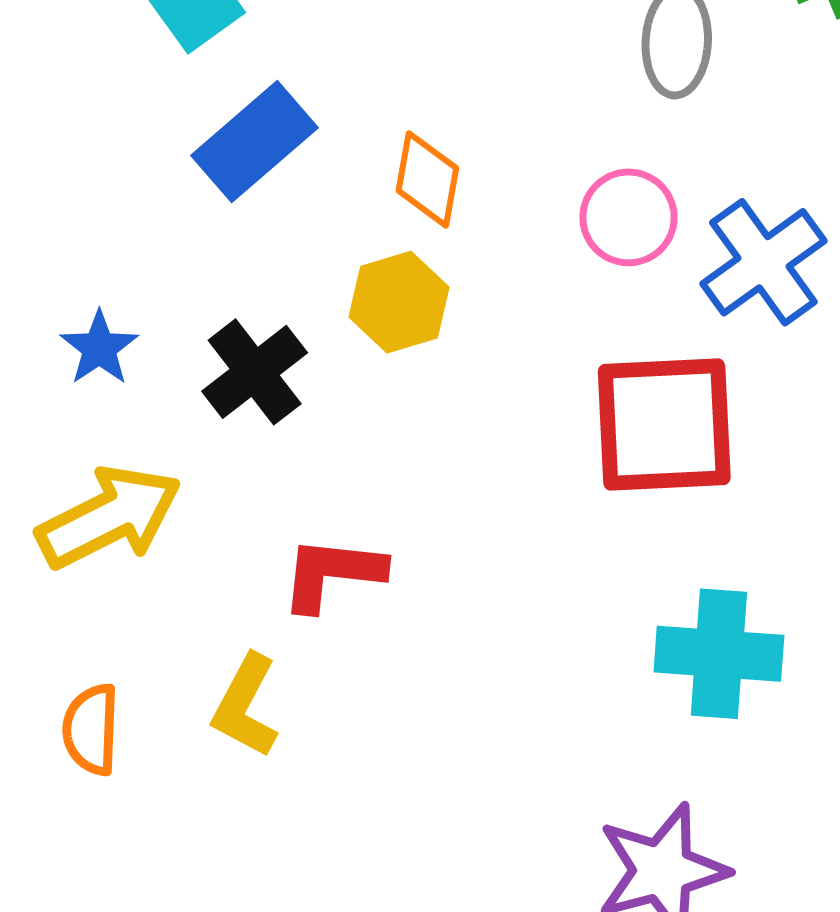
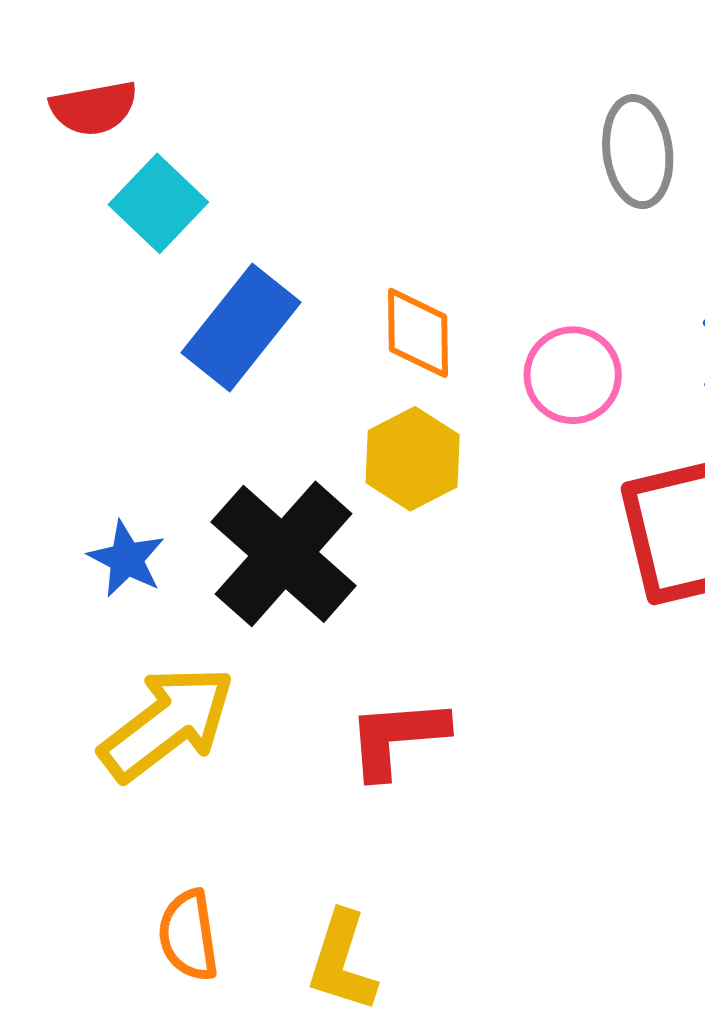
pink circle: (628, 217) -> (573, 375), moved
black cross: (255, 372) -> (284, 554), size x1.4
yellow L-shape: (245, 706) -> (342, 962), moved

